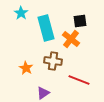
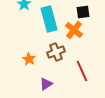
brown cross: (53, 61) -> (56, 52), turned -30
red line: (79, 80) -> (82, 71), turned 45

